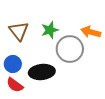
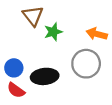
brown triangle: (19, 31) -> (33, 16), moved
gray circle: (70, 49) -> (86, 64), moved

